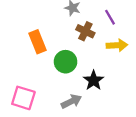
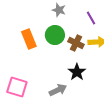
brown cross: (85, 31) -> (76, 43), moved
green circle: (66, 62) -> (55, 35), moved

